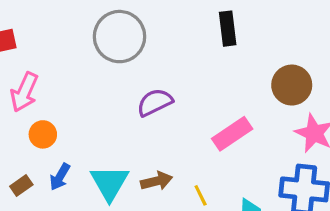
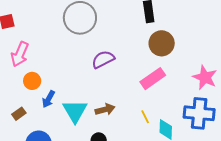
brown circle: (292, 85) -> (162, 43), moved
blue arrow: (60, 177) -> (48, 99), moved
yellow line: (201, 195) -> (145, 117), moved

